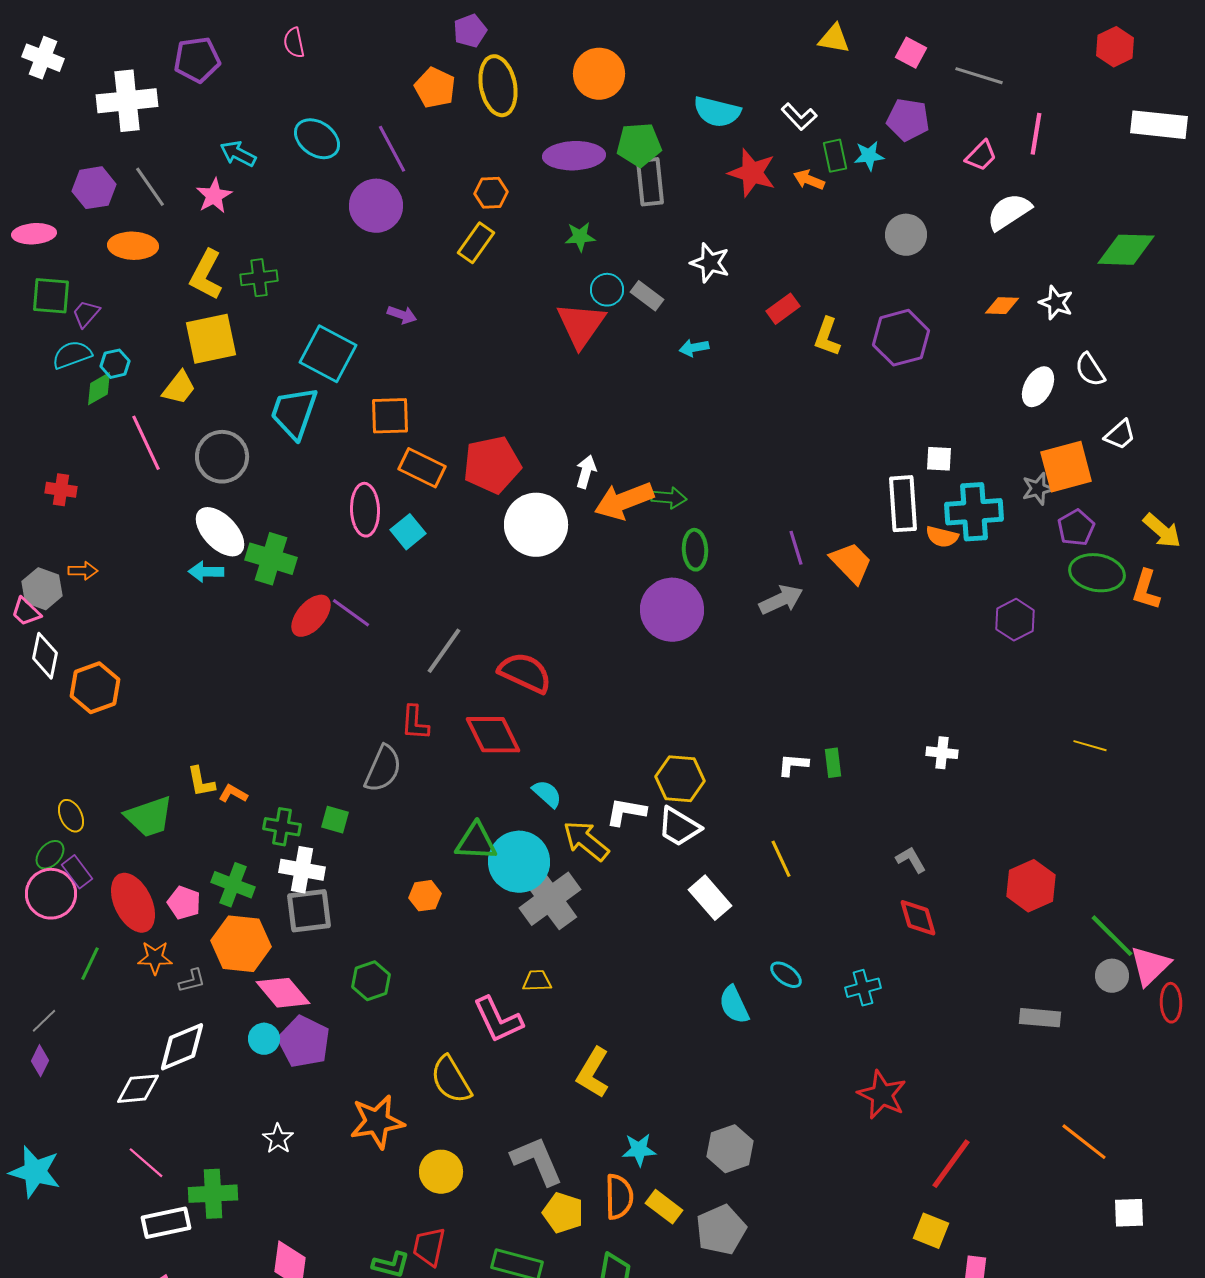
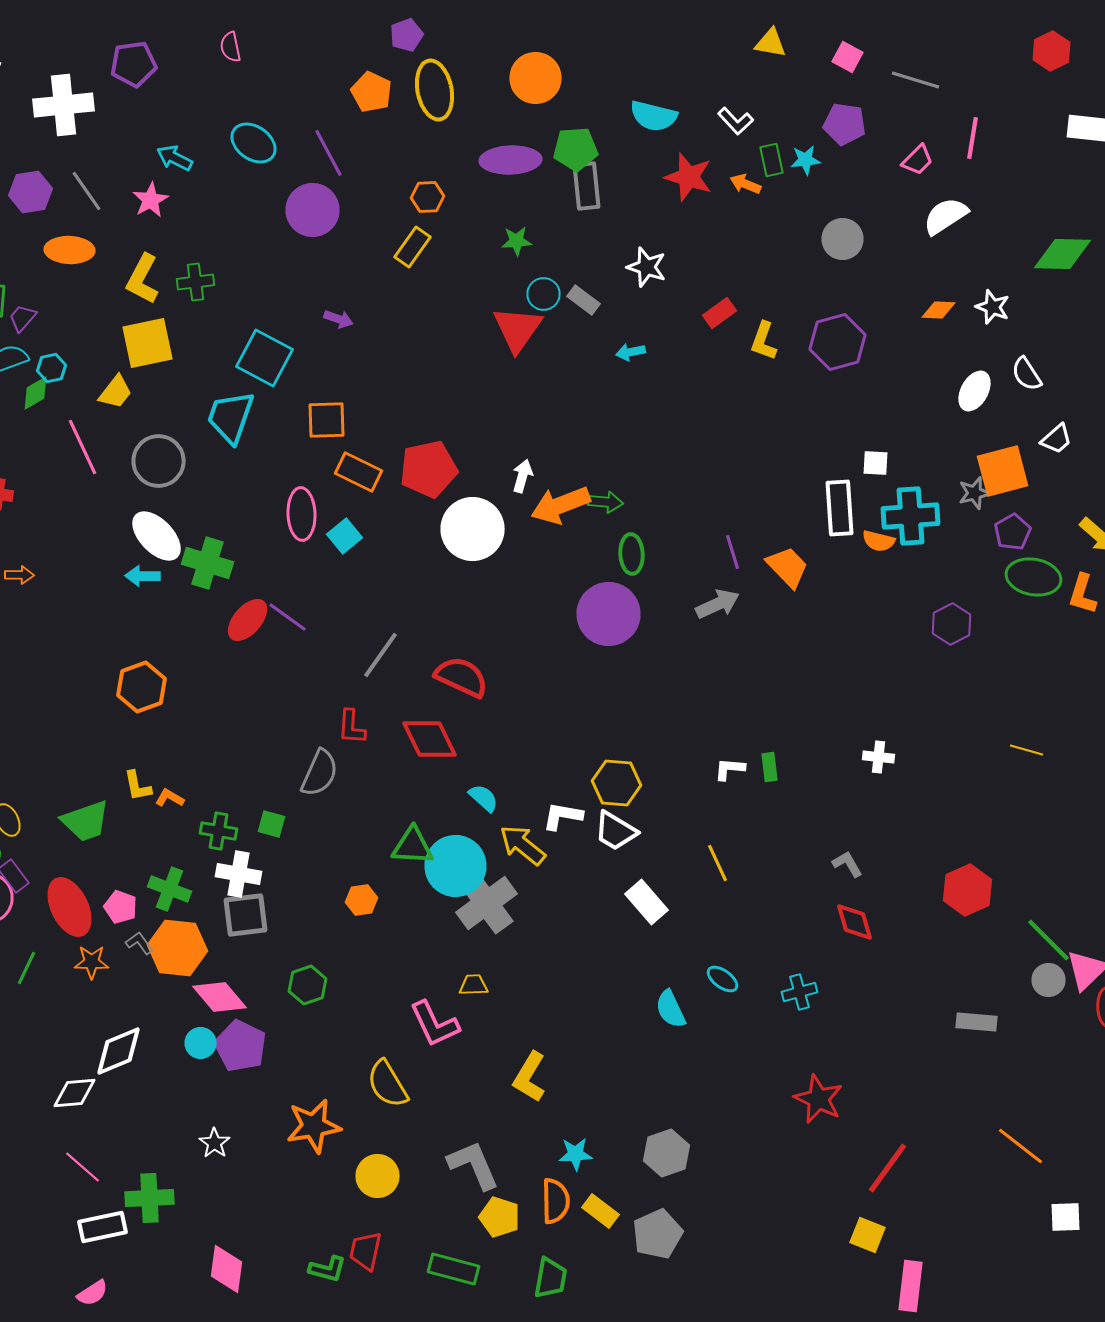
orange hexagon: (95, 688) -> (142, 687), moved
gray L-shape: (192, 981) -> (140, 943), moved, turned -112

